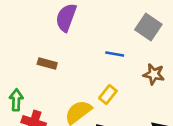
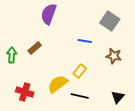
brown rectangle: (47, 63) -> (35, 48), turned -56
green arrow: (16, 100) -> (12, 55), moved

